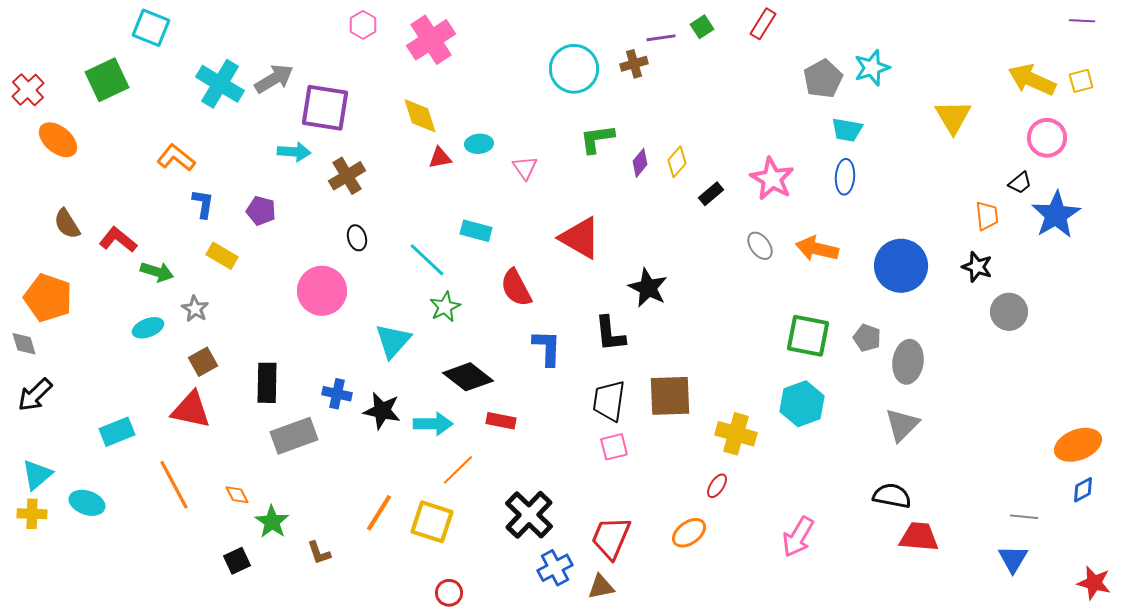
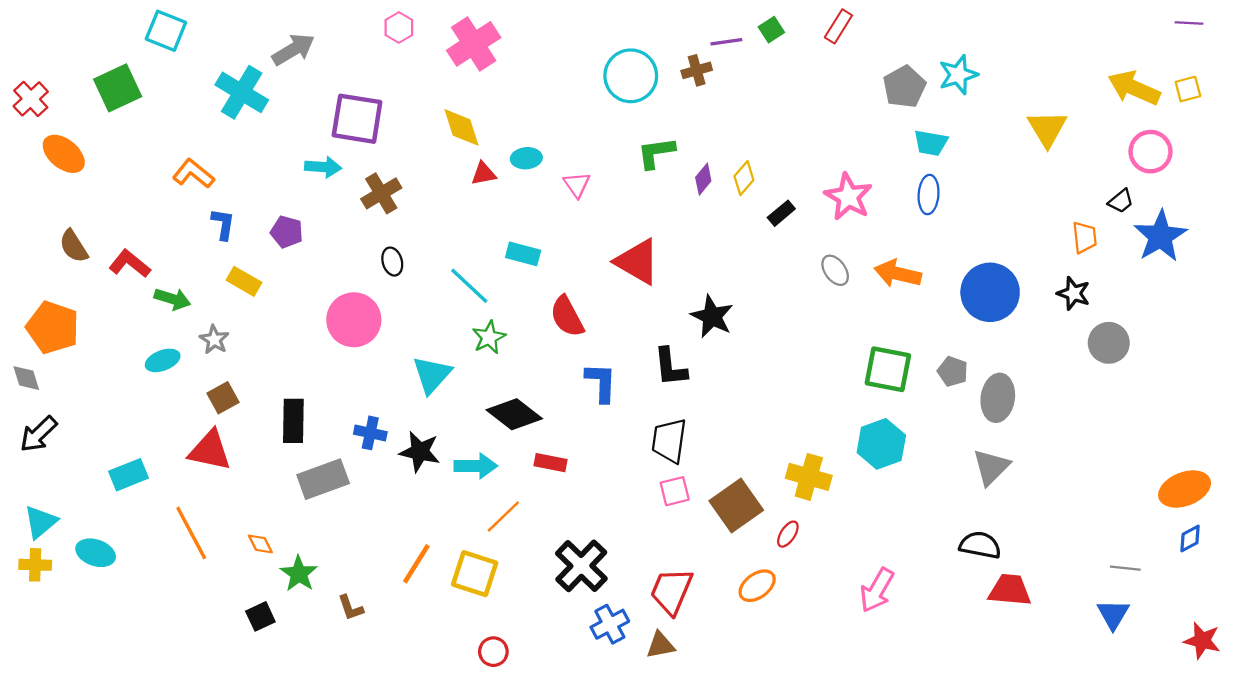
gray arrow: (274, 79) -> (293, 49), moved
brown square: (670, 396) -> (736, 505), moved, turned -33

